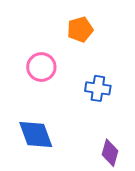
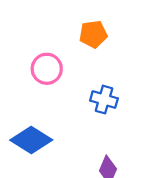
blue diamond: (36, 135) -> (31, 140), turned -45

